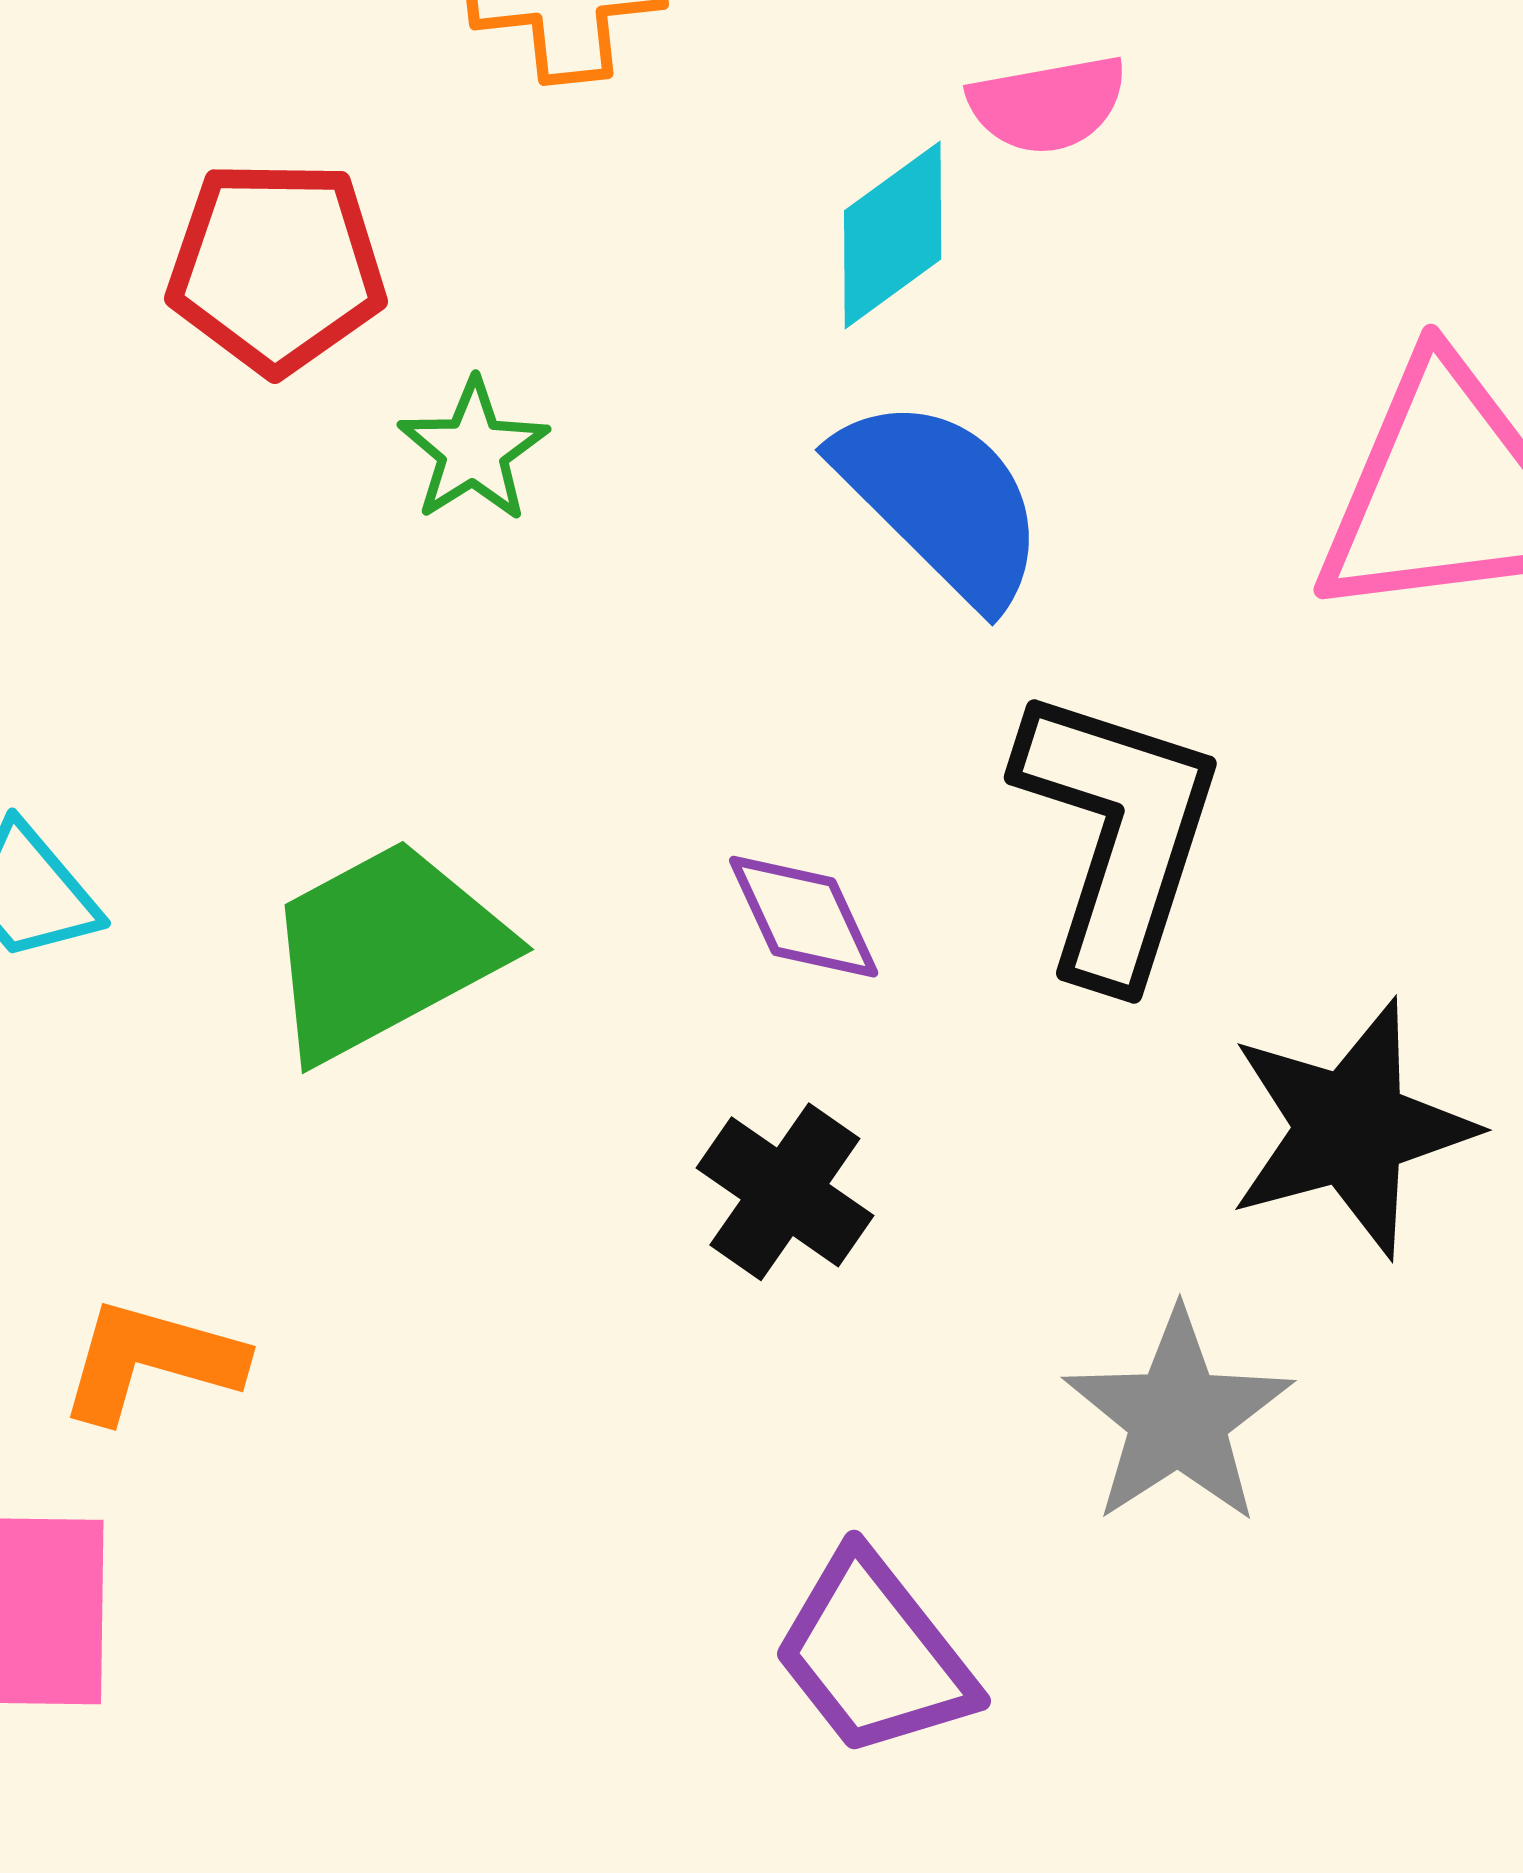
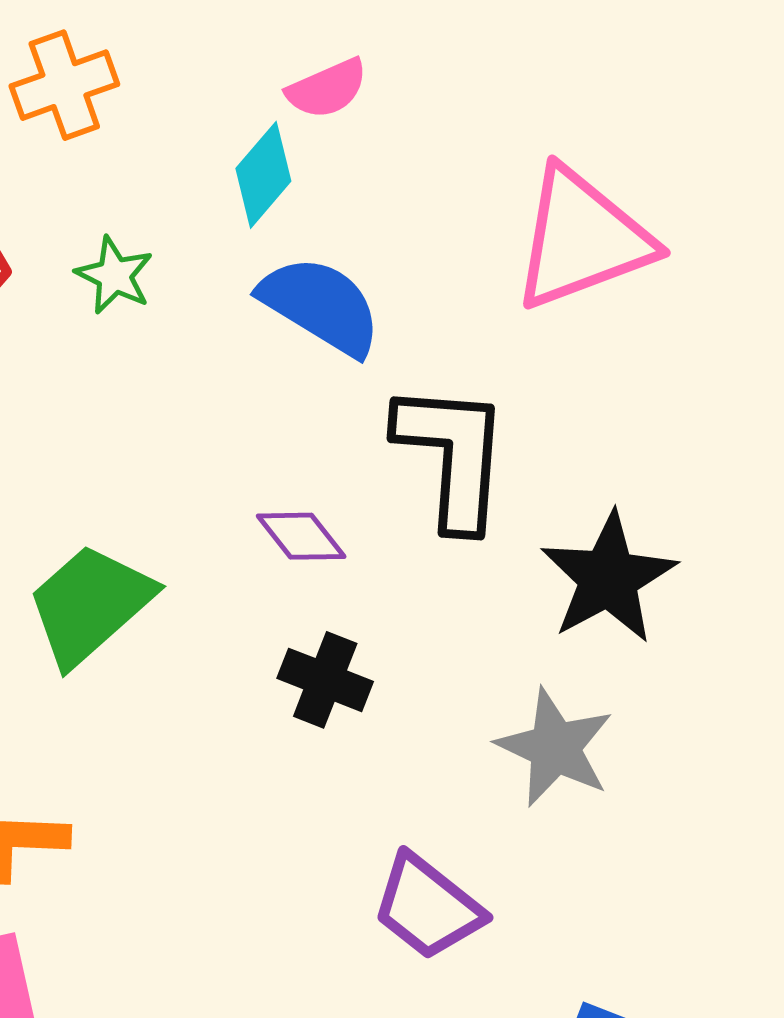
green star: (473, 451) -> (114, 275), moved

